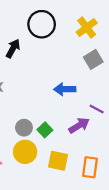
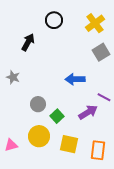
black circle: (42, 24) -> (54, 20), size x0.7
gray circle: (24, 128) -> (38, 104), moved

